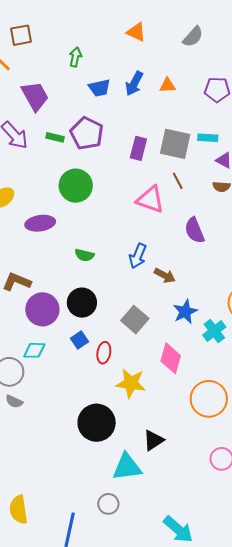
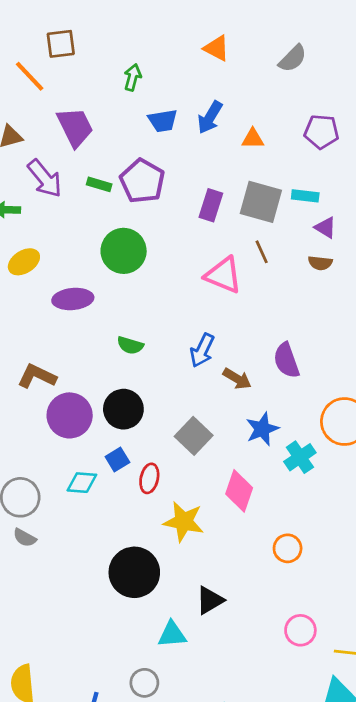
orange triangle: (168, 85) -> (253, 139), moved
purple semicircle: (195, 230) -> (286, 360), moved
cyan diamond: (34, 350) -> (82, 483), moved
orange circle: (209, 399) -> (288, 548), size x0.6
cyan triangle: (127, 467) -> (172, 634), size x0.7

